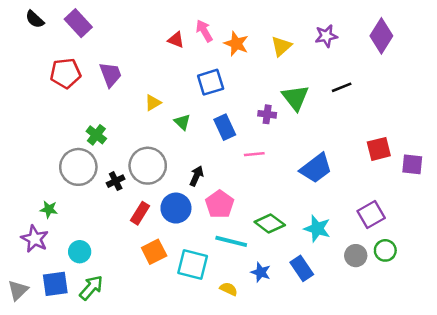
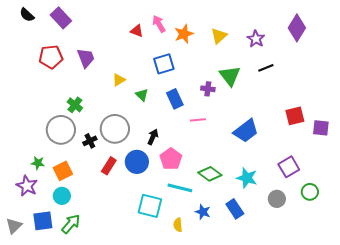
purple star: (326, 36) -> (256, 39), moved, turned -30
orange star: (236, 44) -> (184, 34), turned 30
green circle: (385, 250) -> (310, 192), moved
orange square: (154, 252) -> (63, 171), moved
yellow semicircle: (229, 289) -> (178, 225), turned -120

